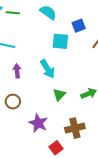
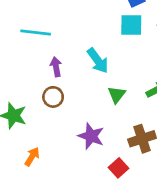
cyan square: (60, 41) -> (131, 25), moved
brown circle: (13, 102) -> (53, 97), moved

